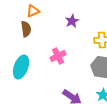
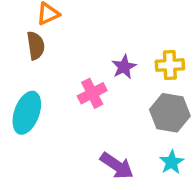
purple star: (72, 21) -> (124, 67), moved

